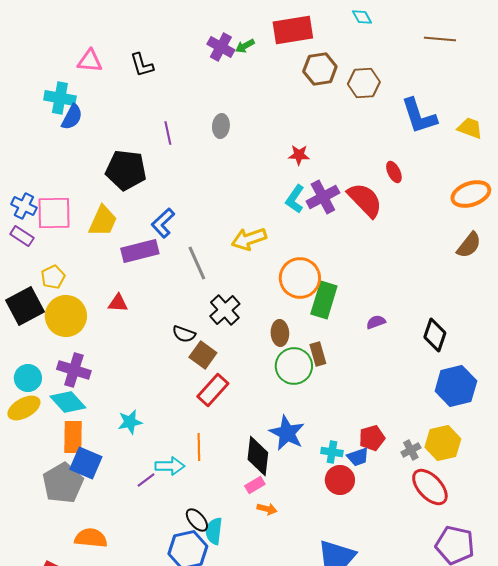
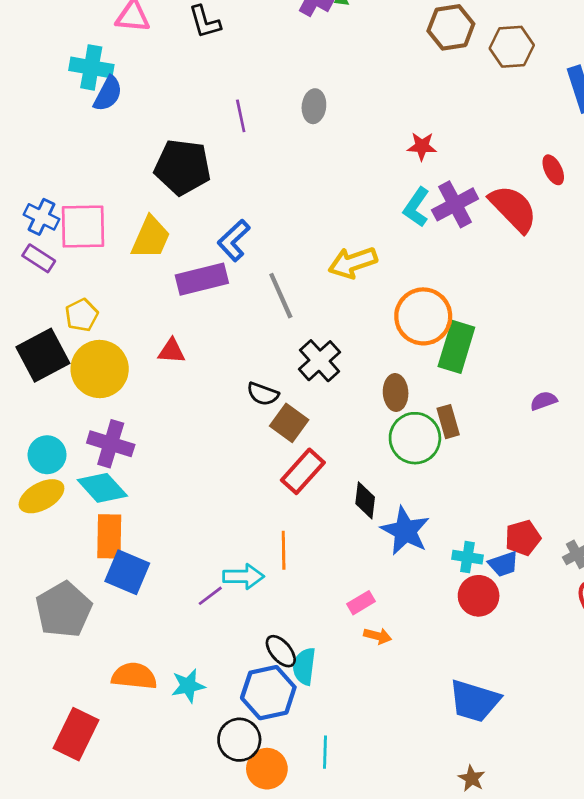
purple semicircle: (376, 322) -> (544, 401), moved
cyan star: (130, 422) -> (188, 686), moved
black diamond: (258, 456) -> (365, 500), moved, size x0.7
gray pentagon: (63, 483) -> (64, 610), moved

